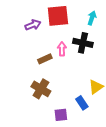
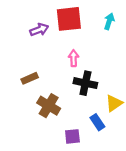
black cross: (83, 43) -> (85, 83), moved
brown rectangle: (45, 59) -> (30, 78), moved

